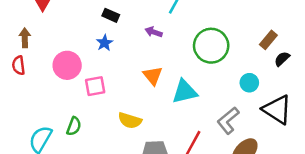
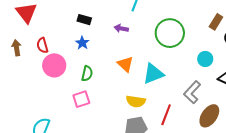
red semicircle: (19, 65) -> (42, 45), moved
pink square: (95, 86) -> (81, 99), moved
yellow semicircle: (130, 121) -> (136, 101), moved
green semicircle: (74, 126) -> (87, 74), moved

